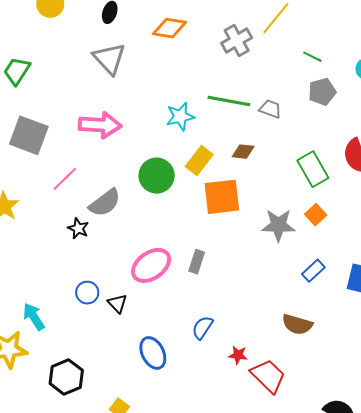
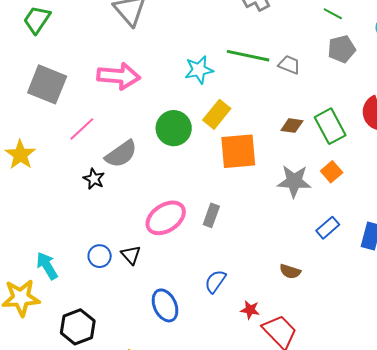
brown diamond: (243, 152) -> (292, 126), moved
blue circle: (87, 293) -> (100, 256), moved
brown semicircle: (297, 324) -> (290, 271), moved, size x0.7

